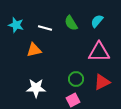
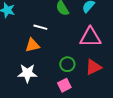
white line: (45, 28) -> (40, 27), moved
orange triangle: (34, 50) -> (32, 45), moved

